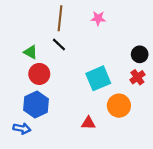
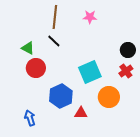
blue hexagon: (36, 105) -> (61, 96), moved
blue arrow: (22, 129) -> (30, 118), moved, turned -119

